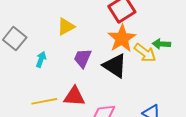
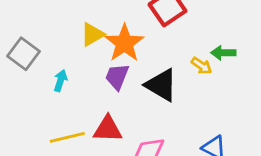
orange star: (122, 38) -> (124, 43), moved
yellow arrow: (145, 53) -> (202, 66), size x0.7

